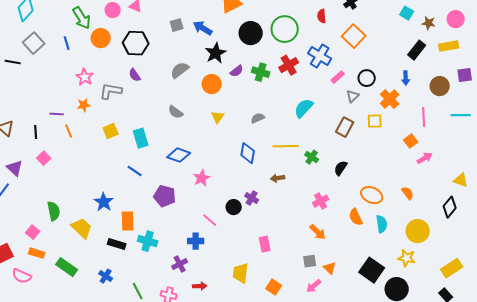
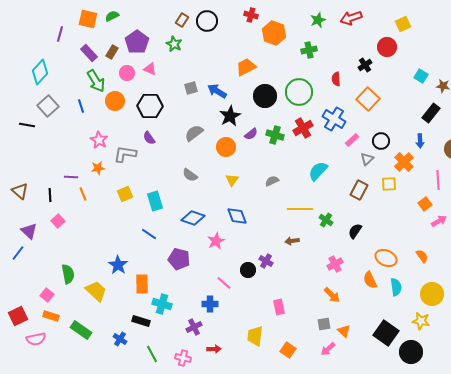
blue diamond: (248, 153) -> (237, 216), moved, turned -30
black rectangle: (117, 244) -> (141, 321), moved
pink semicircle: (22, 276) -> (36, 339), turned -36

